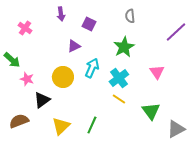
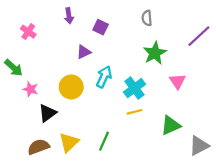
green star: (124, 47) -> (155, 53), moved
yellow line: (119, 99) -> (134, 112), turned -48
green triangle: (151, 111) -> (171, 125), turned 42
brown semicircle: (19, 121) -> (38, 147), moved

